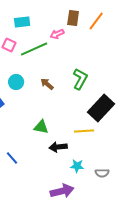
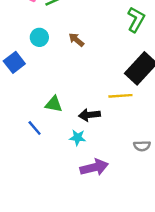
green L-shape: (80, 79) -> (136, 19), moved
green triangle: (41, 127) -> (54, 104), moved
cyan star: (77, 166) -> (78, 138), moved

